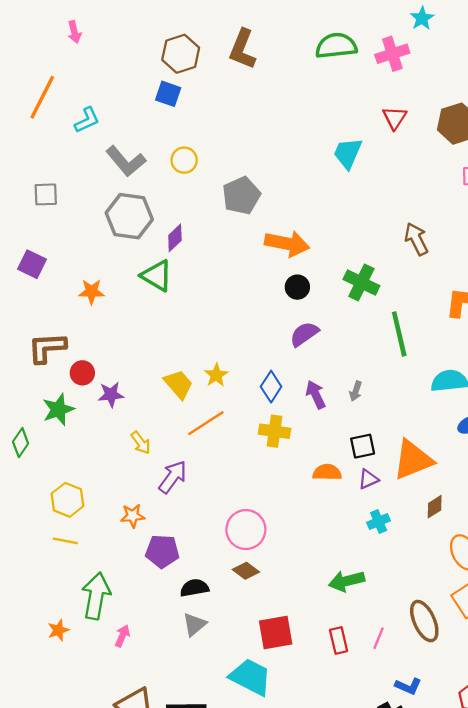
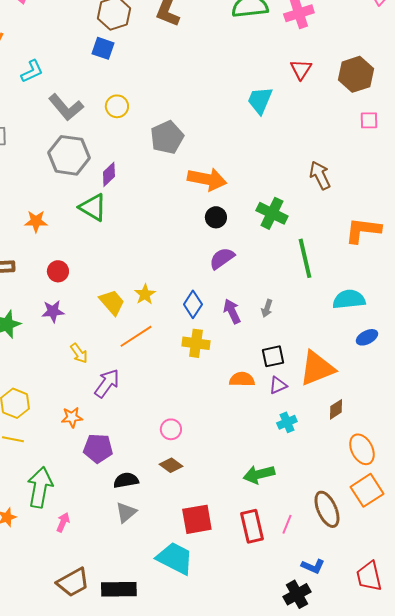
red circle: (82, 373) -> (58, 271), moved
pink circle: (246, 530) -> (171, 429), size x0.6
red rectangle: (339, 640) -> (252, 526), size x1.4

